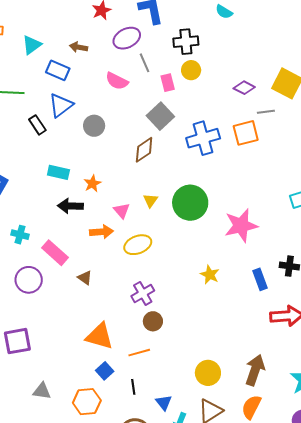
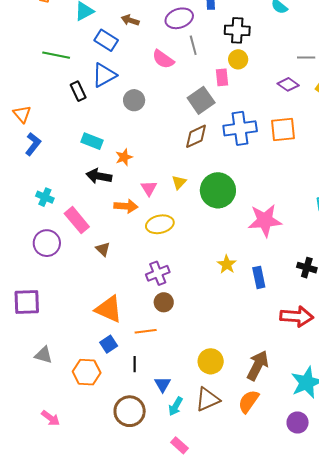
pink rectangle: (168, 83) -> (222, 77), moved
gray line: (266, 112) -> (306, 58), moved
brown diamond: (144, 150) -> (196, 136), moved
blue rectangle: (260, 279) -> (259, 277), moved

